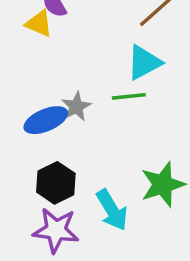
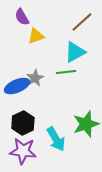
yellow triangle: (39, 23) -> (36, 36), moved, turned -42

